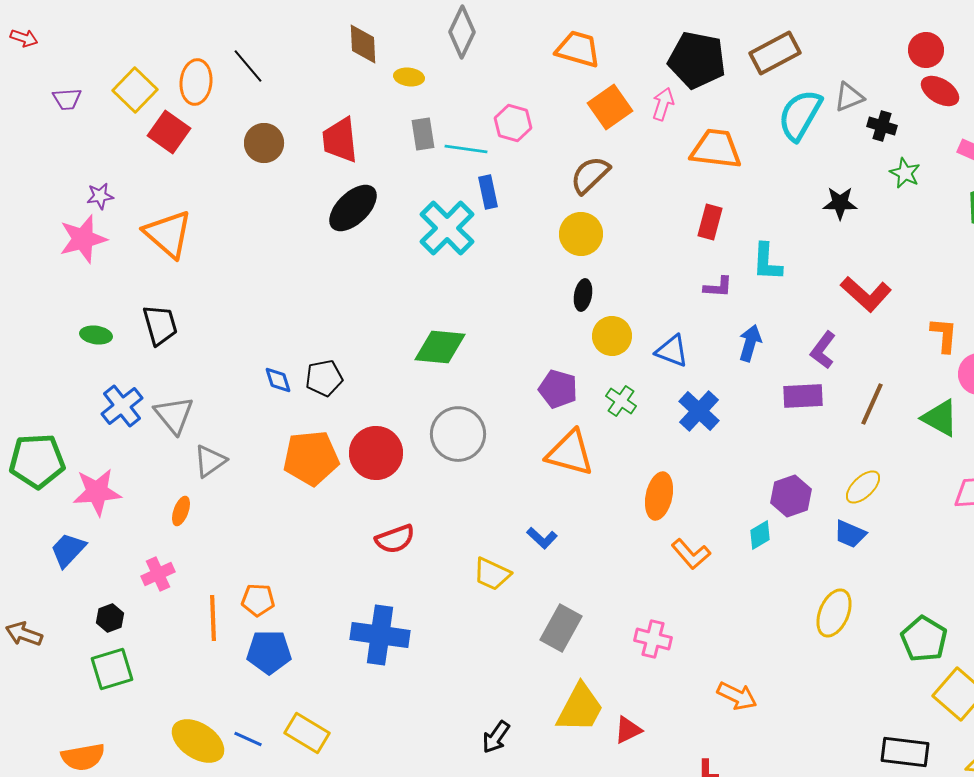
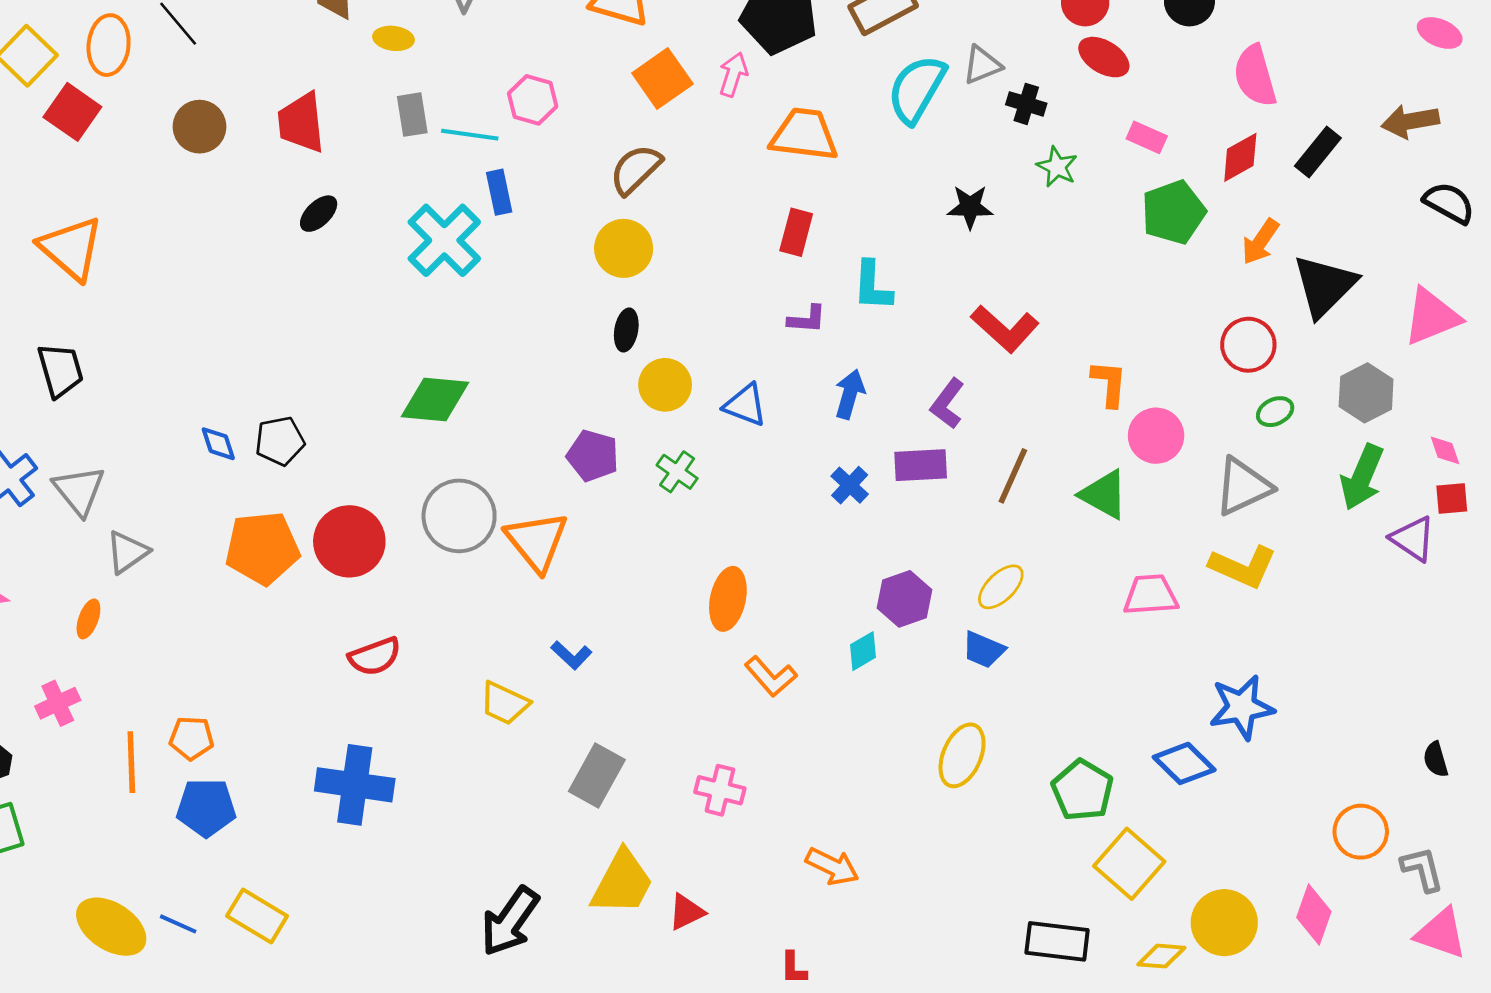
black ellipse: (353, 208) -> (319, 214), size x0.6
blue cross: (699, 411) -> (850, 485), moved, size x0.7
orange triangle: (570, 453) -> (537, 541), moved, turned 36
black arrow: (496, 737) -> (510, 921), size x1.6

